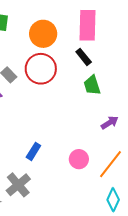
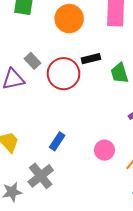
black rectangle: (84, 57) -> (91, 59), moved, turned -66
red circle: (41, 69) -> (63, 74), moved

